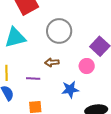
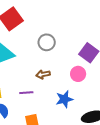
gray circle: (59, 31) -> (47, 42), size x0.7

